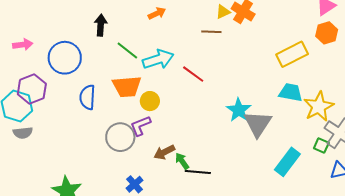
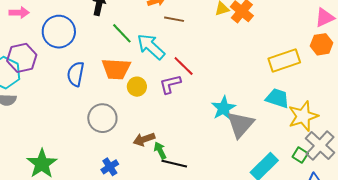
brown line: (211, 32) -> (174, 19), moved
cyan arrow: (158, 59) -> (151, 47), turned -128
purple L-shape: (141, 126) -> (170, 84), moved

